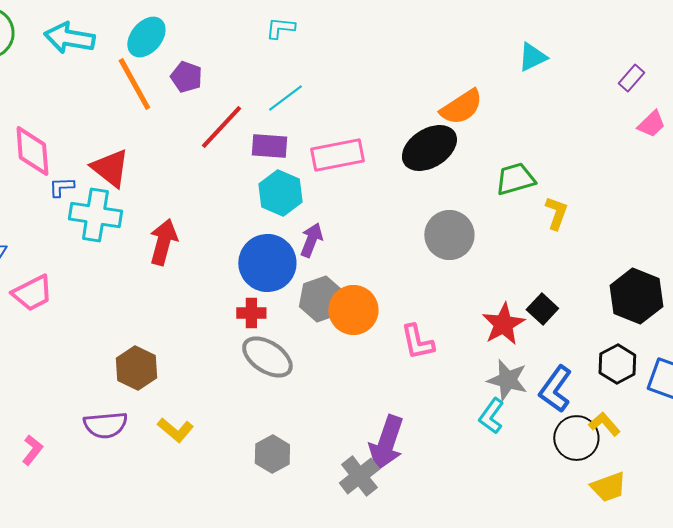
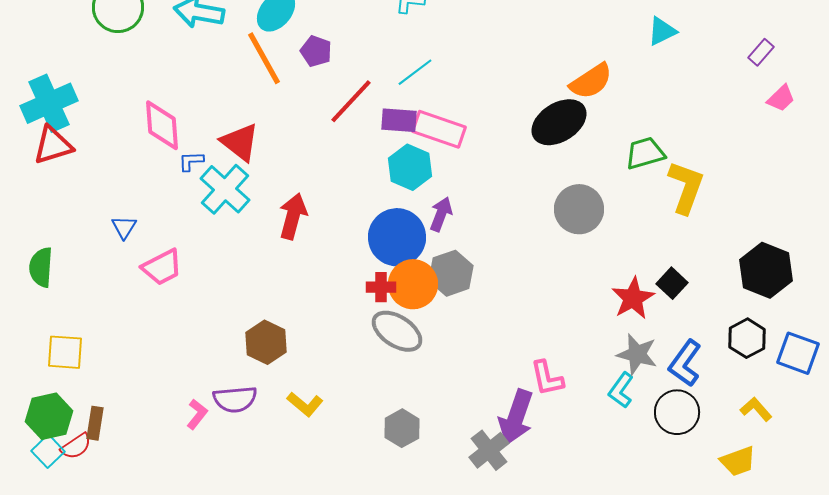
pink rectangle: (337, 155) -> (439, 129), moved, turned 30
yellow L-shape: (556, 213) -> (686, 187), size x1.6
cyan cross: (95, 215) -> (225, 189), turned 33
orange circle: (353, 310) -> (413, 284), moved
pink L-shape: (417, 342) -> (547, 378), moved
yellow L-shape: (604, 424) -> (756, 409), moved
black circle: (576, 438) -> (677, 412), moved
pink L-shape: (32, 450) -> (197, 414), moved

